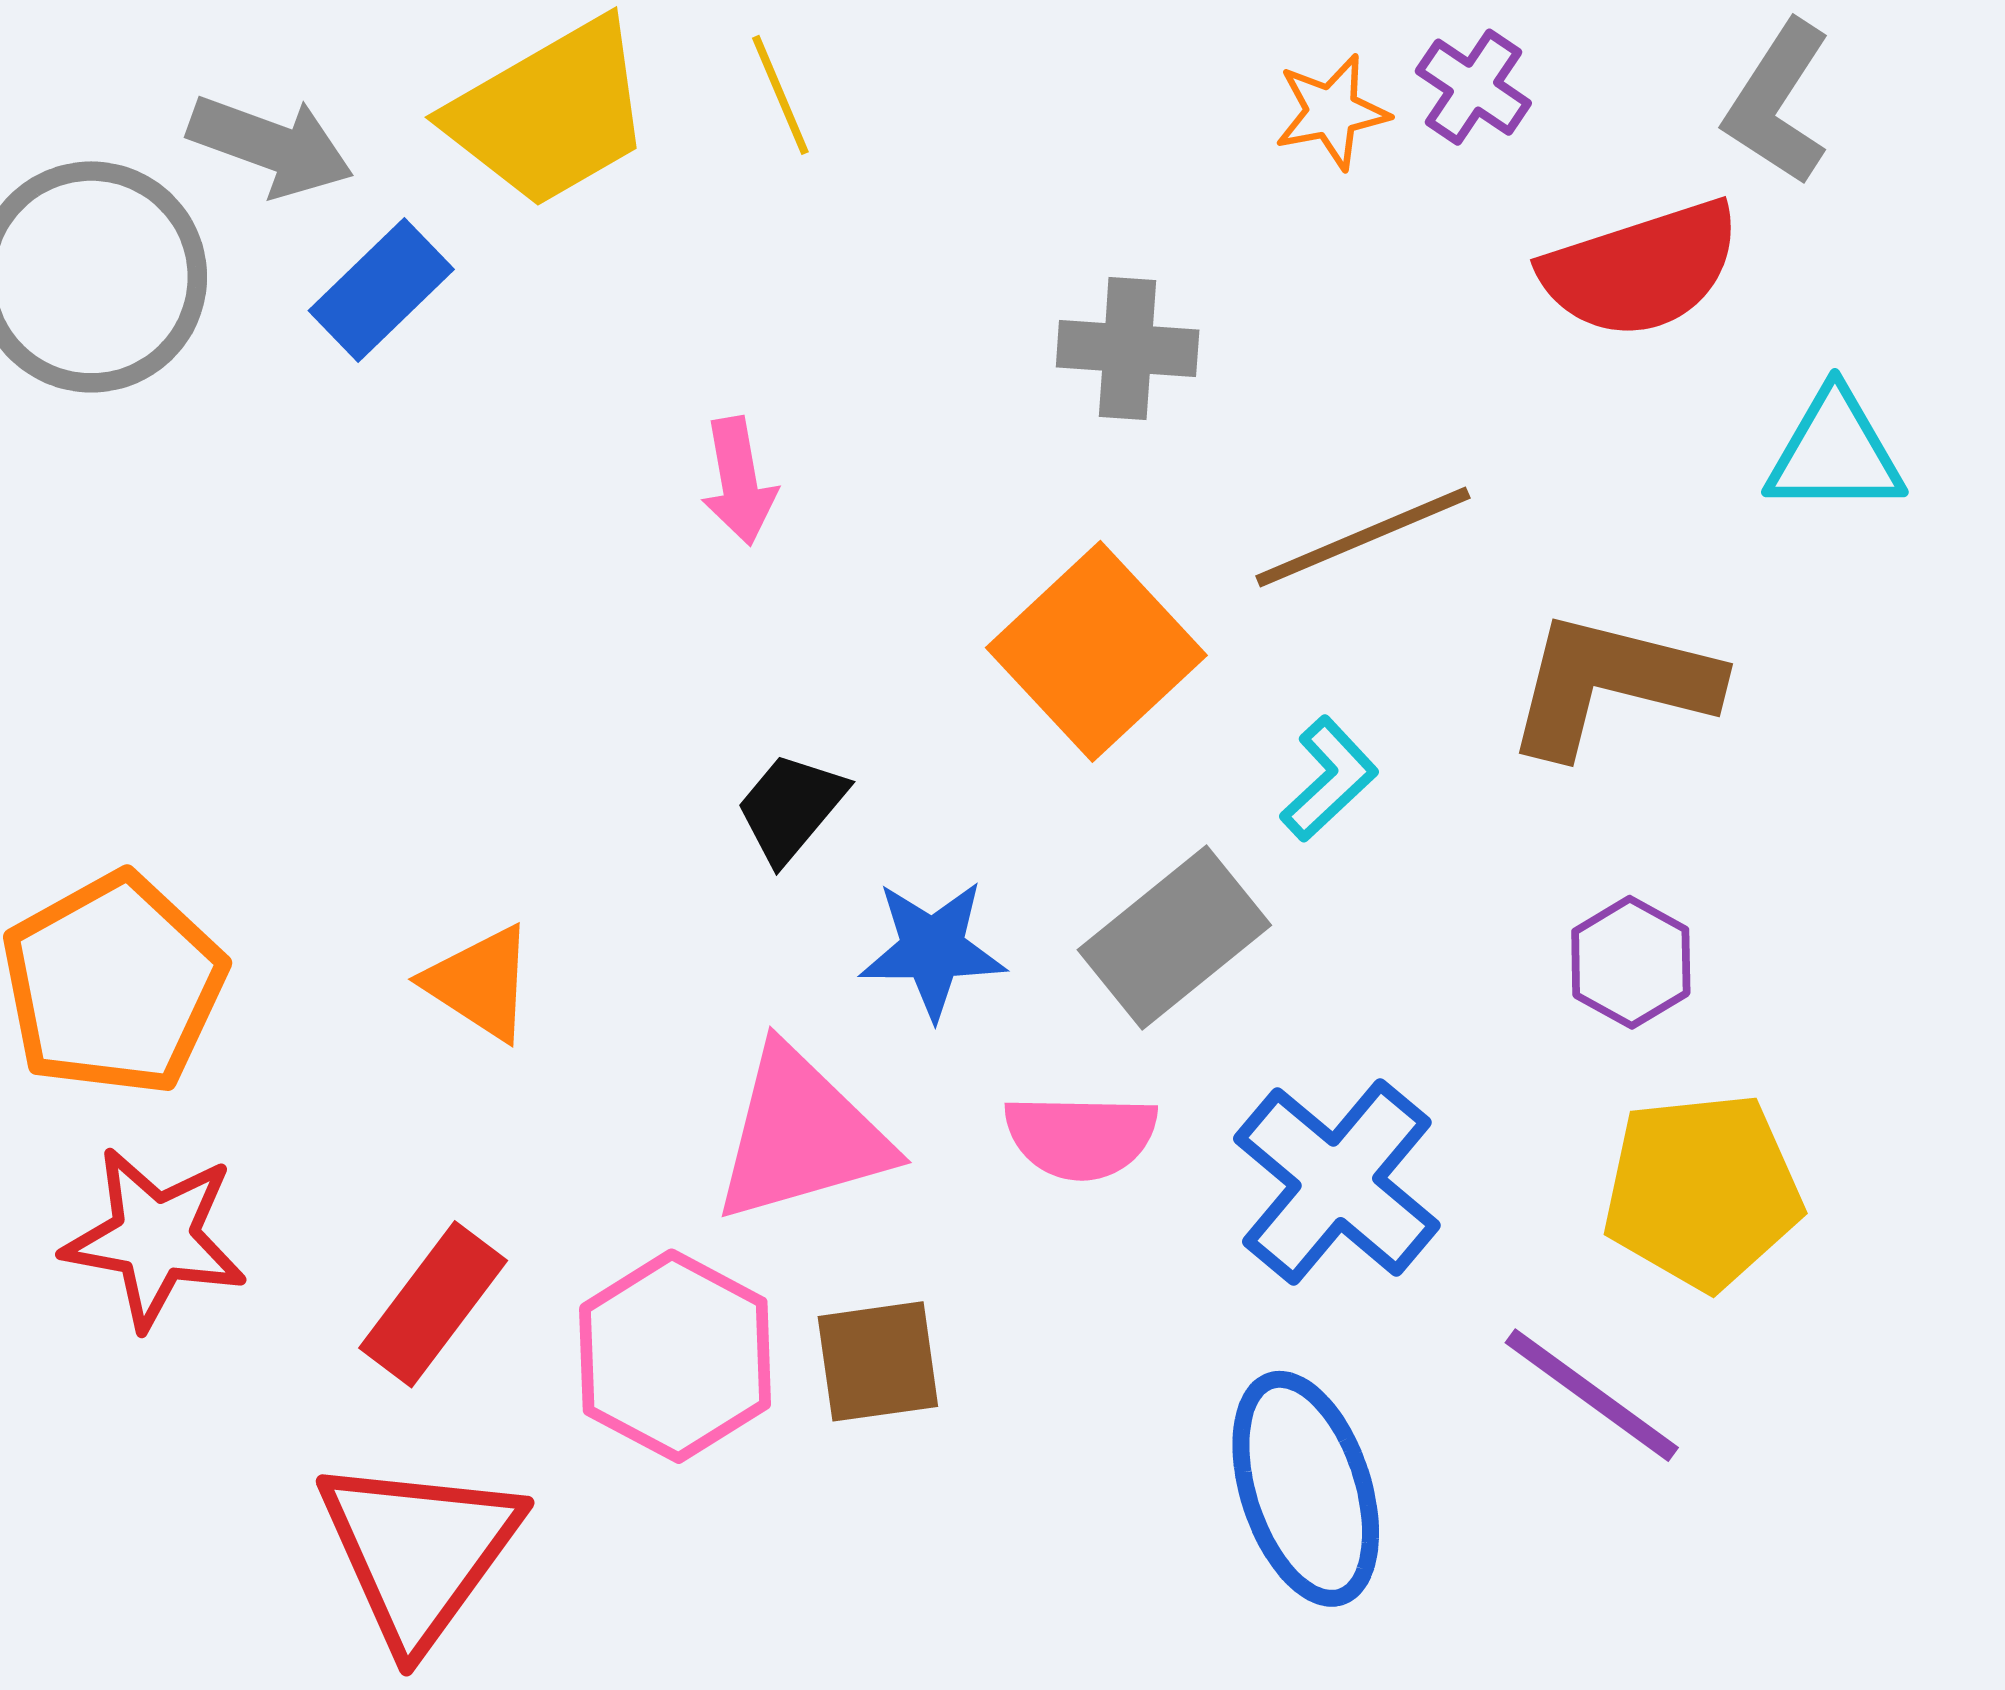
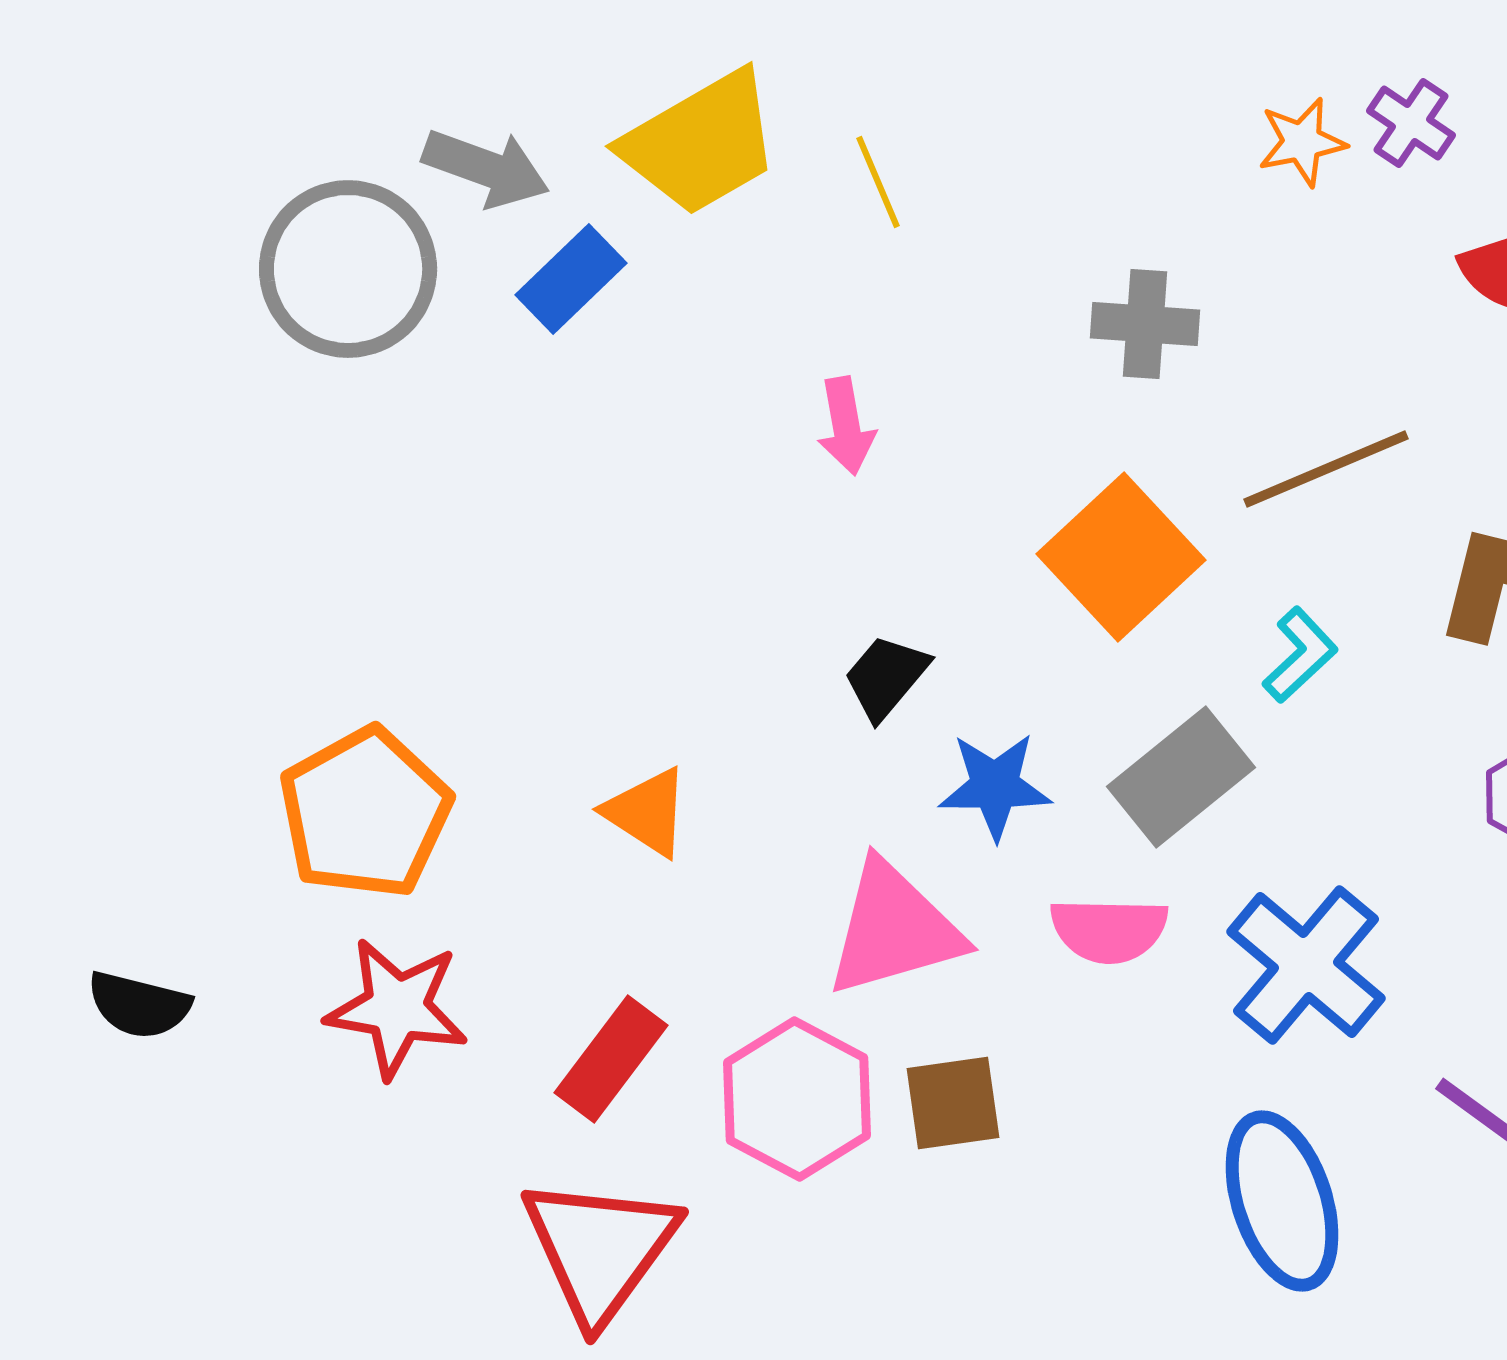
yellow line: (780, 95) -> (878, 182), moved

